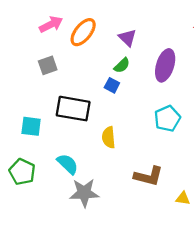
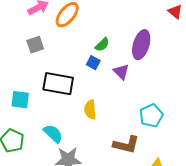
purple triangle: (127, 38) -> (121, 72), moved
cyan pentagon: (167, 119) -> (151, 116), moved

